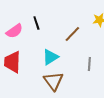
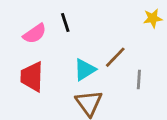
brown line: (72, 34) -> (115, 57), moved

